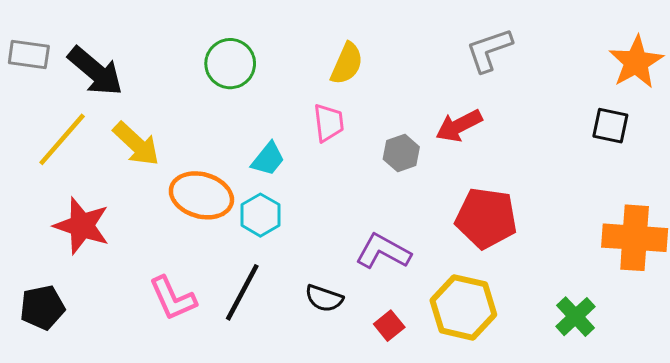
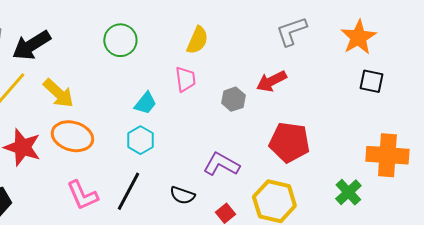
orange star: (636, 62) -> (358, 37), moved
black arrow: (95, 71) -> (31, 45), turned 108
orange ellipse: (201, 195) -> (72, 136), moved
green cross: (576, 317) -> (348, 192), moved

